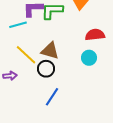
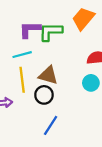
cyan line: (18, 25) -> (22, 55), moved
yellow line: (26, 55) -> (22, 80), turned 40

